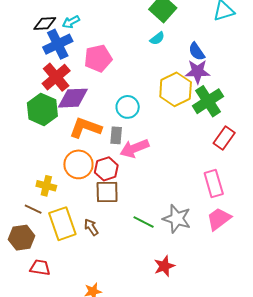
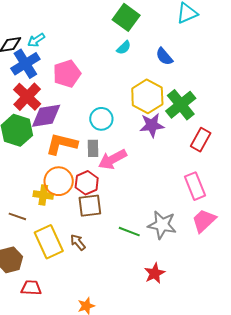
purple star: (198, 72) -> (152, 125), moved
yellow cross: (46, 186) -> (43, 195), moved
brown line: (33, 209) -> (17, 216), moved

